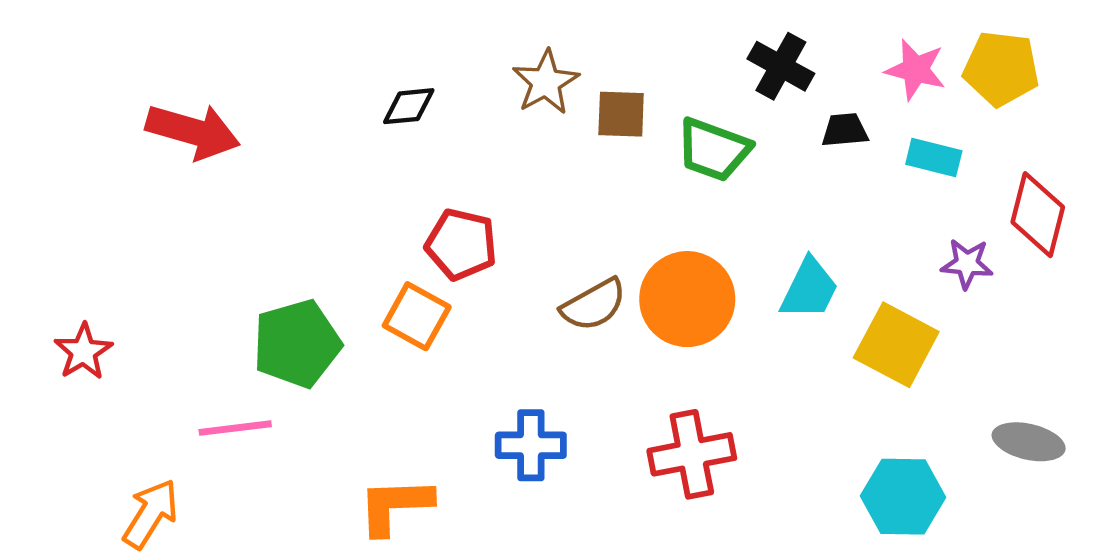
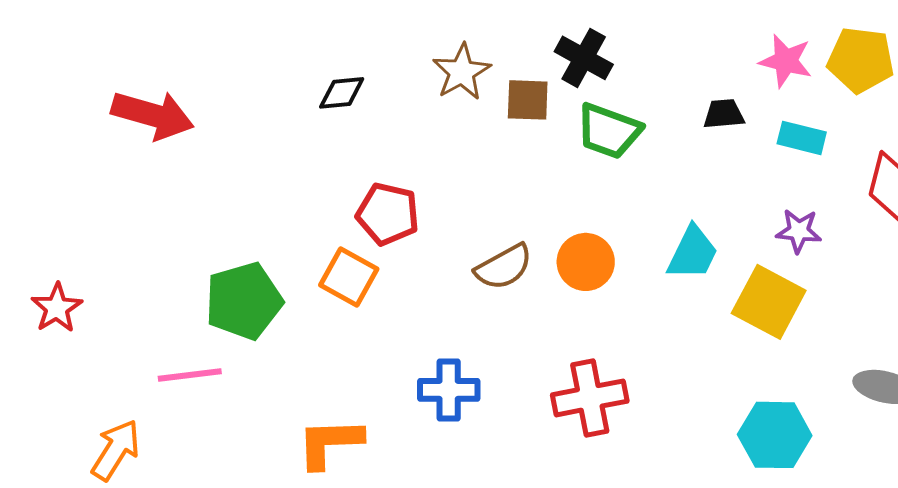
black cross: (781, 66) -> (584, 58), moved
purple star: (967, 264) -> (799, 231), moved
orange circle: (687, 299) -> (586, 262), size x0.7

